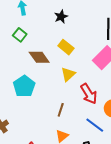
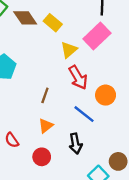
brown diamond: (39, 57) -> (25, 18), moved
yellow triangle: (68, 74) -> (69, 50), moved

